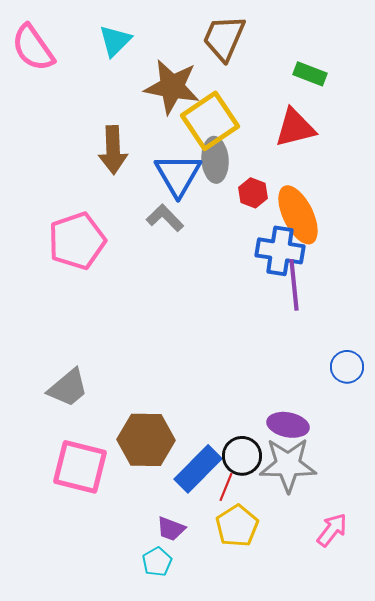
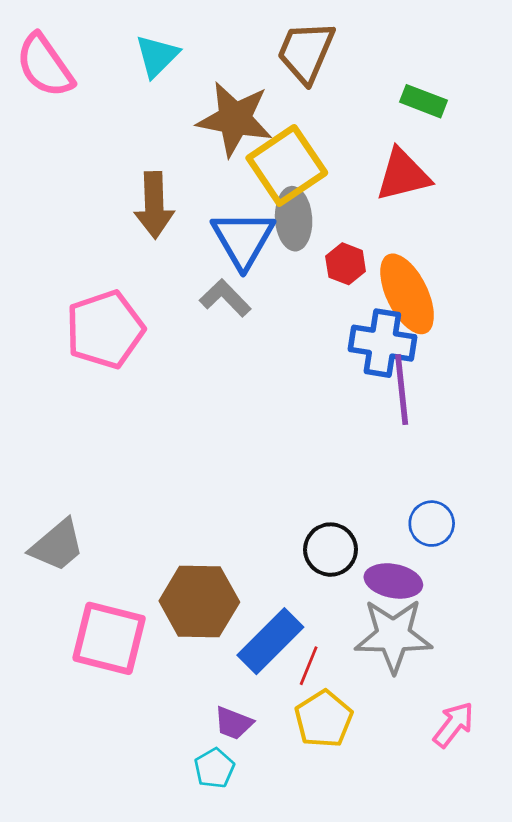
blue circle: (347, 367) -> (432, 524), moved
gray trapezoid: (68, 388) -> (57, 545), moved
black circle: (242, 456) -> (331, 550), moved

